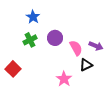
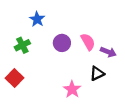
green cross: (30, 40) -> (22, 45), moved
pink semicircle: (76, 48) -> (88, 42), moved

